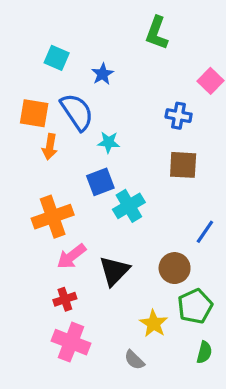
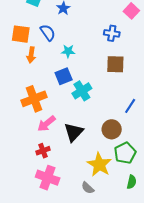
blue semicircle: (77, 112) -> (48, 33), size x0.7
yellow star: (154, 324) -> (99, 165), size x1.4

